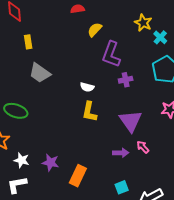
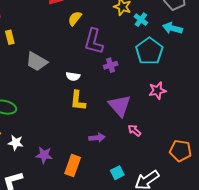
gray trapezoid: (40, 73) -> (37, 62), moved
purple arrow: (121, 153) -> (97, 138), moved
white star: (22, 160) -> (16, 143), moved

